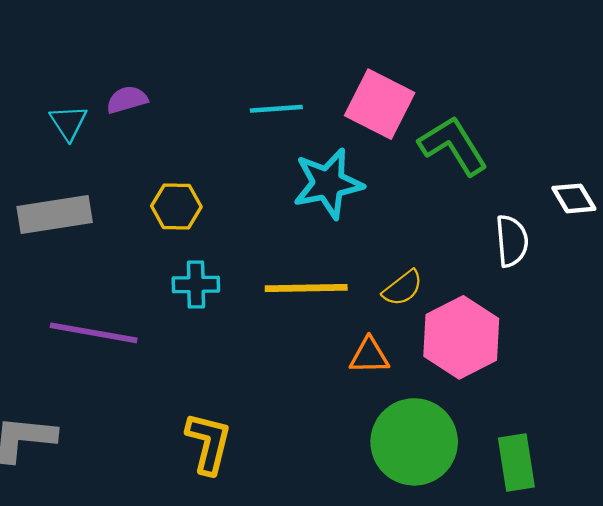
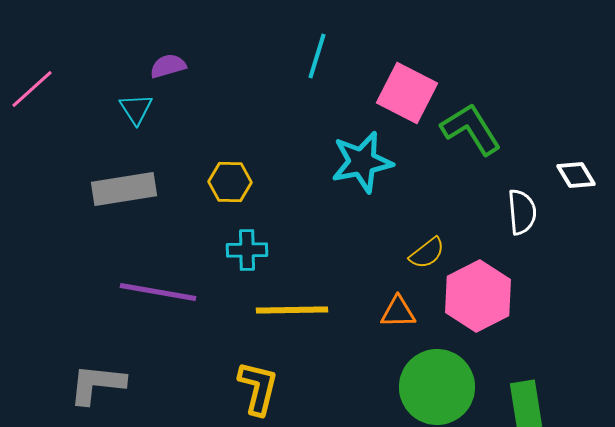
purple semicircle: (127, 100) -> (168, 66), moved
cyan line: (276, 109) -> (317, 56), moved, turned -69
yellow line: (306, 288) -> (292, 310), moved

